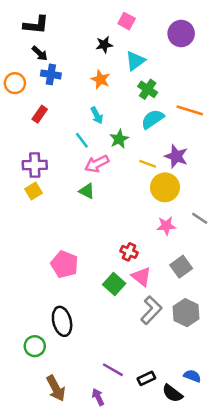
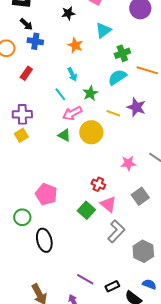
black star: (104, 45) -> (68, 13), moved
green cross: (148, 89) -> (122, 53), moved, turned 35
yellow circle: (165, 187) -> (91, 132), moved
gray hexagon: (186, 313) -> (143, 251), moved
green circle: (35, 346) -> (22, 217), moved

